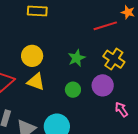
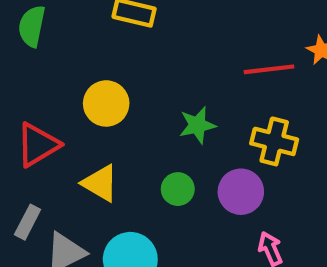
yellow cross: (114, 59) -> (274, 141), turned -30
yellow triangle: (36, 82) -> (100, 183), moved

